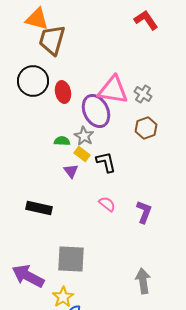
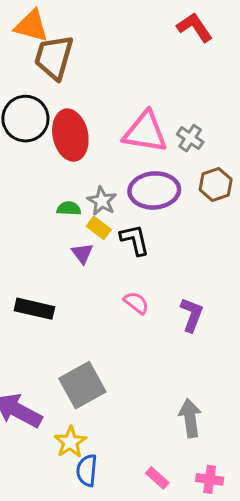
red ellipse: (63, 92) -> (70, 135), size x1.5
purple ellipse: (96, 111) -> (154, 190), moved, turned -68
brown hexagon: (146, 128) -> (216, 184), moved
gray square: (71, 259) -> (82, 385), turned -32

